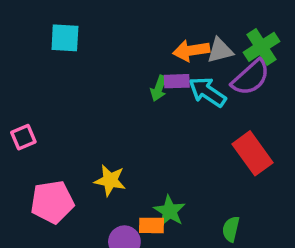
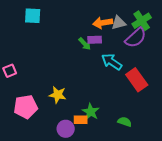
green arrow: (159, 88) -> (85, 44), turned -64
cyan arrow: (207, 92) -> (112, 62), moved
green semicircle: (231, 229) -> (125, 122), turned 96

